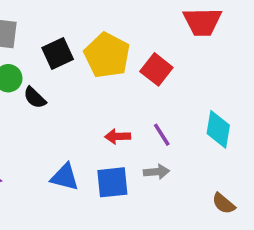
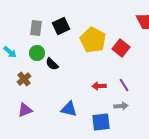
black square: (58, 54) -> (61, 26), moved
blue square: (112, 182) -> (101, 122), moved

